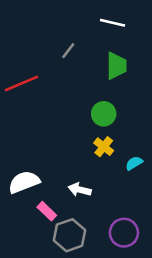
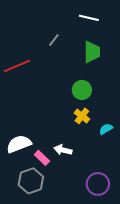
pink rectangle: (47, 211) -> (42, 158), moved
gray hexagon: (70, 235) -> (31, 181), moved

